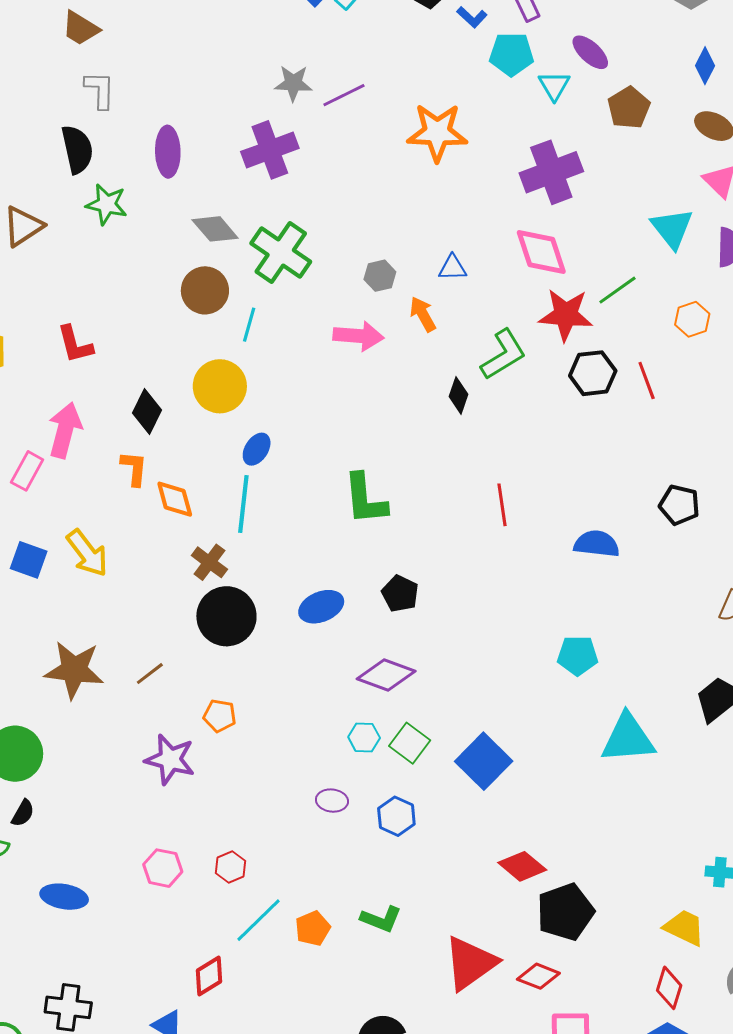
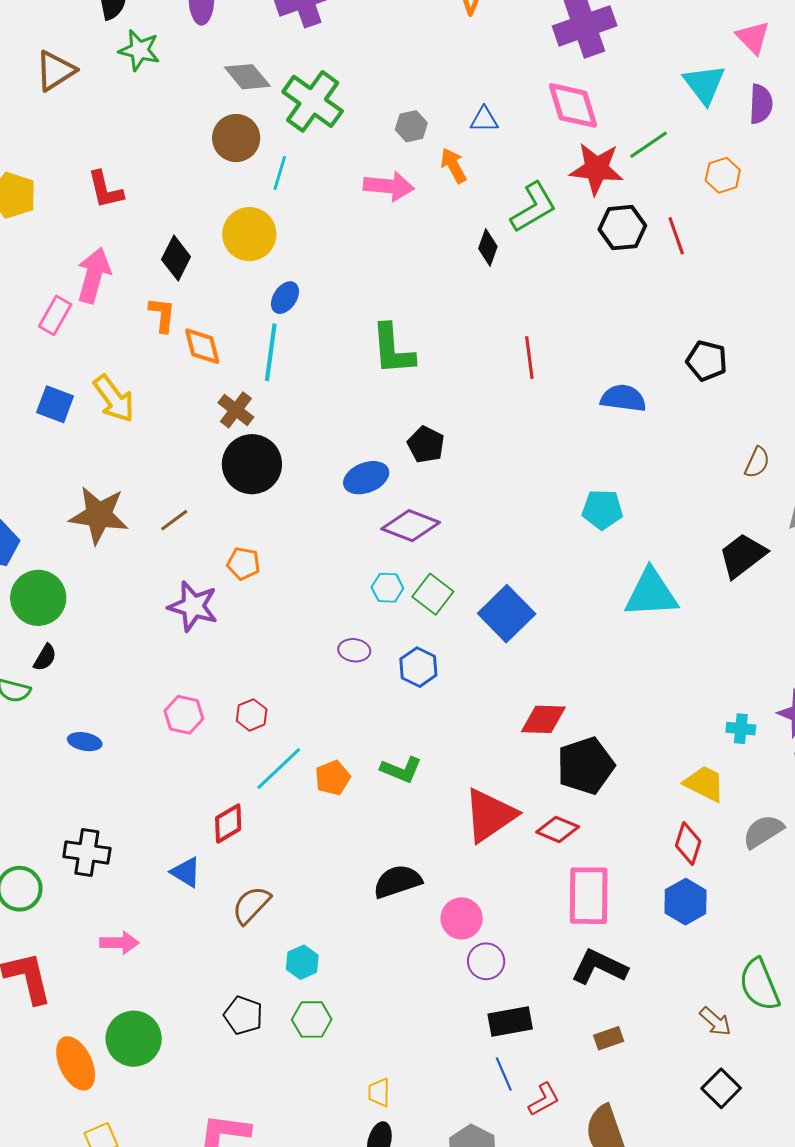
blue ellipse: (321, 607) -> (366, 478), moved
red diamond: (522, 866) -> (543, 719), turned -39
blue ellipse: (64, 897) -> (85, 742), size x0.7

